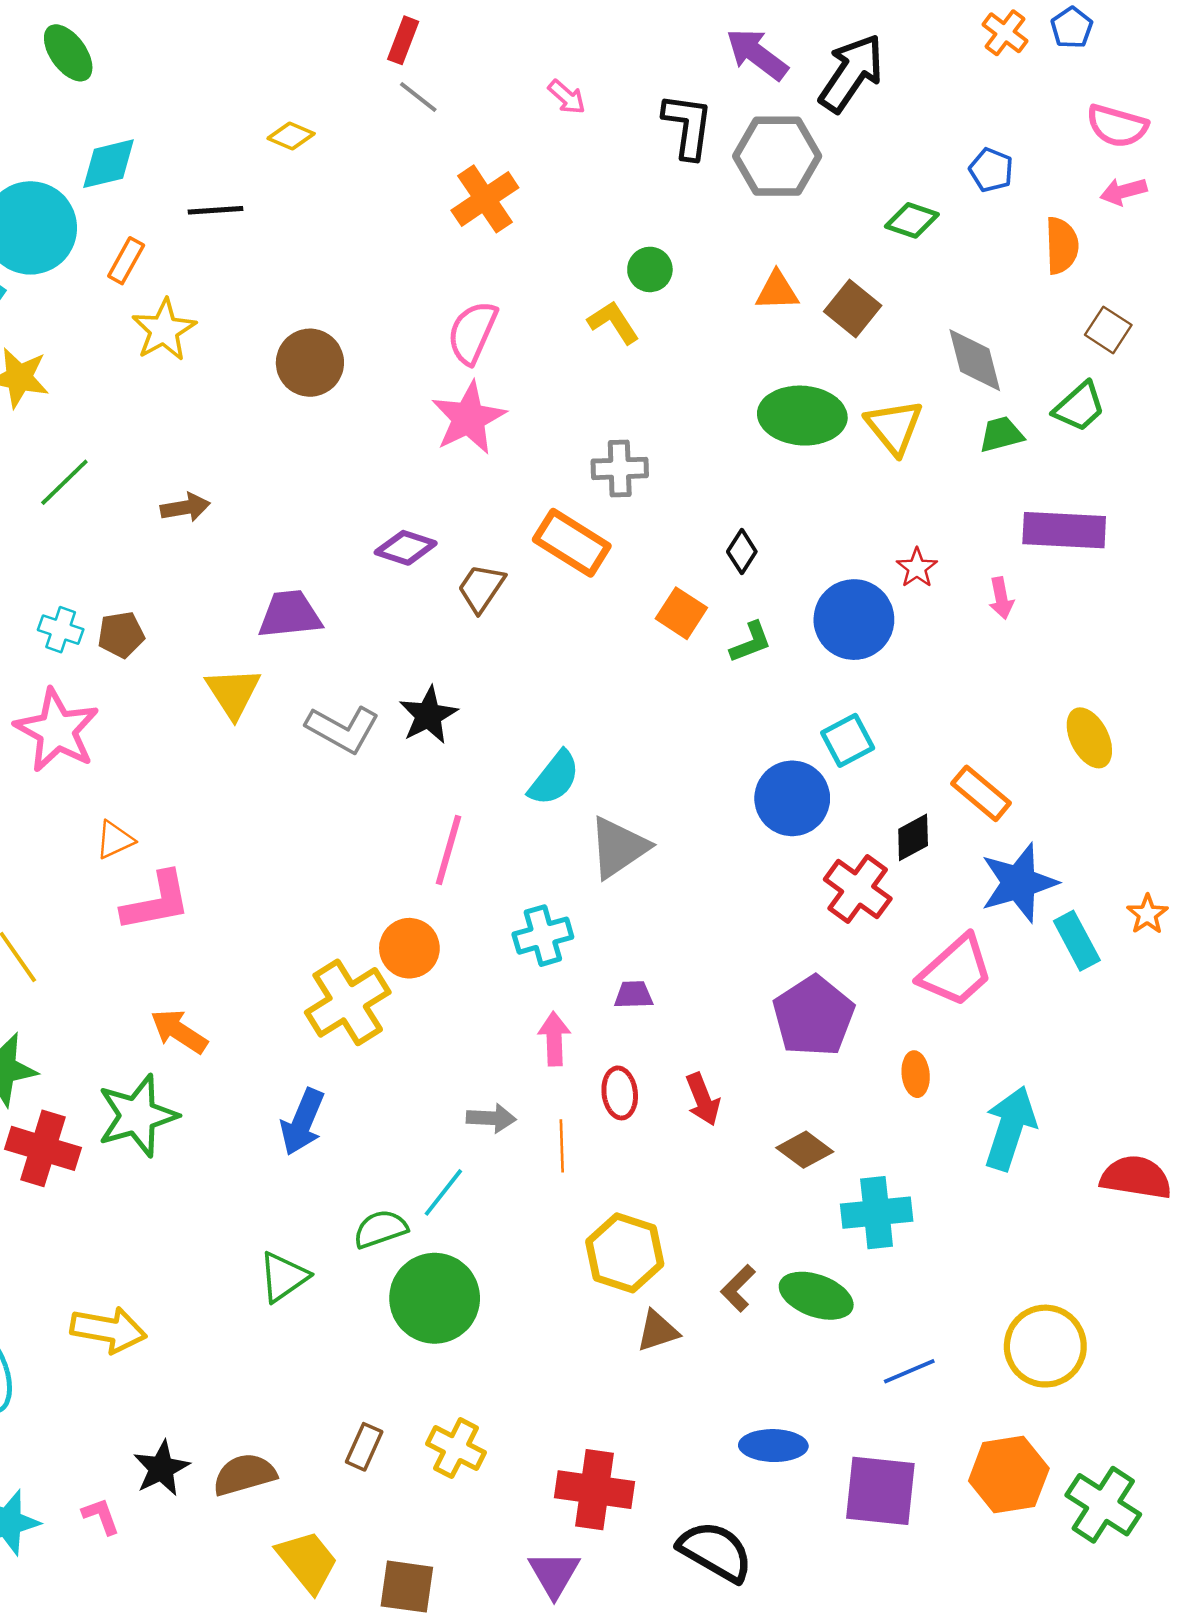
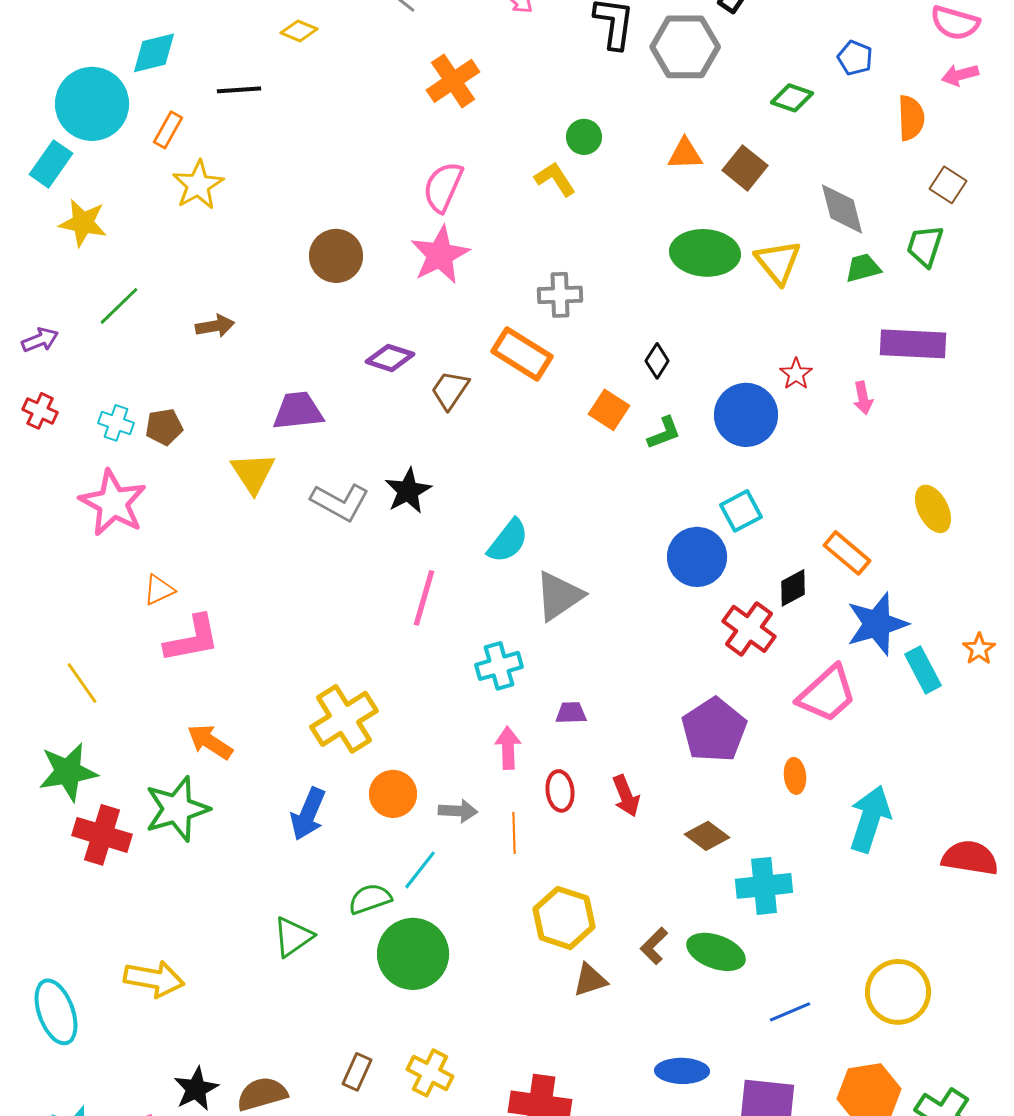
brown circle: (310, 363) -> (336, 256), moved
green trapezoid: (1079, 407) -> (925, 246), turned 150
orange circle: (409, 948) -> (393, 794), moved

